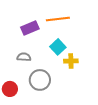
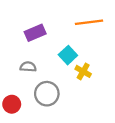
orange line: (58, 19) -> (89, 22), moved
yellow cross: (71, 61) -> (83, 71), turned 32

